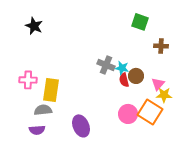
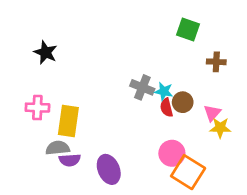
black star: (34, 26) -> (46, 52), moved
orange square: (150, 112) -> (188, 172), moved
purple semicircle: (37, 130) -> (70, 160), moved

